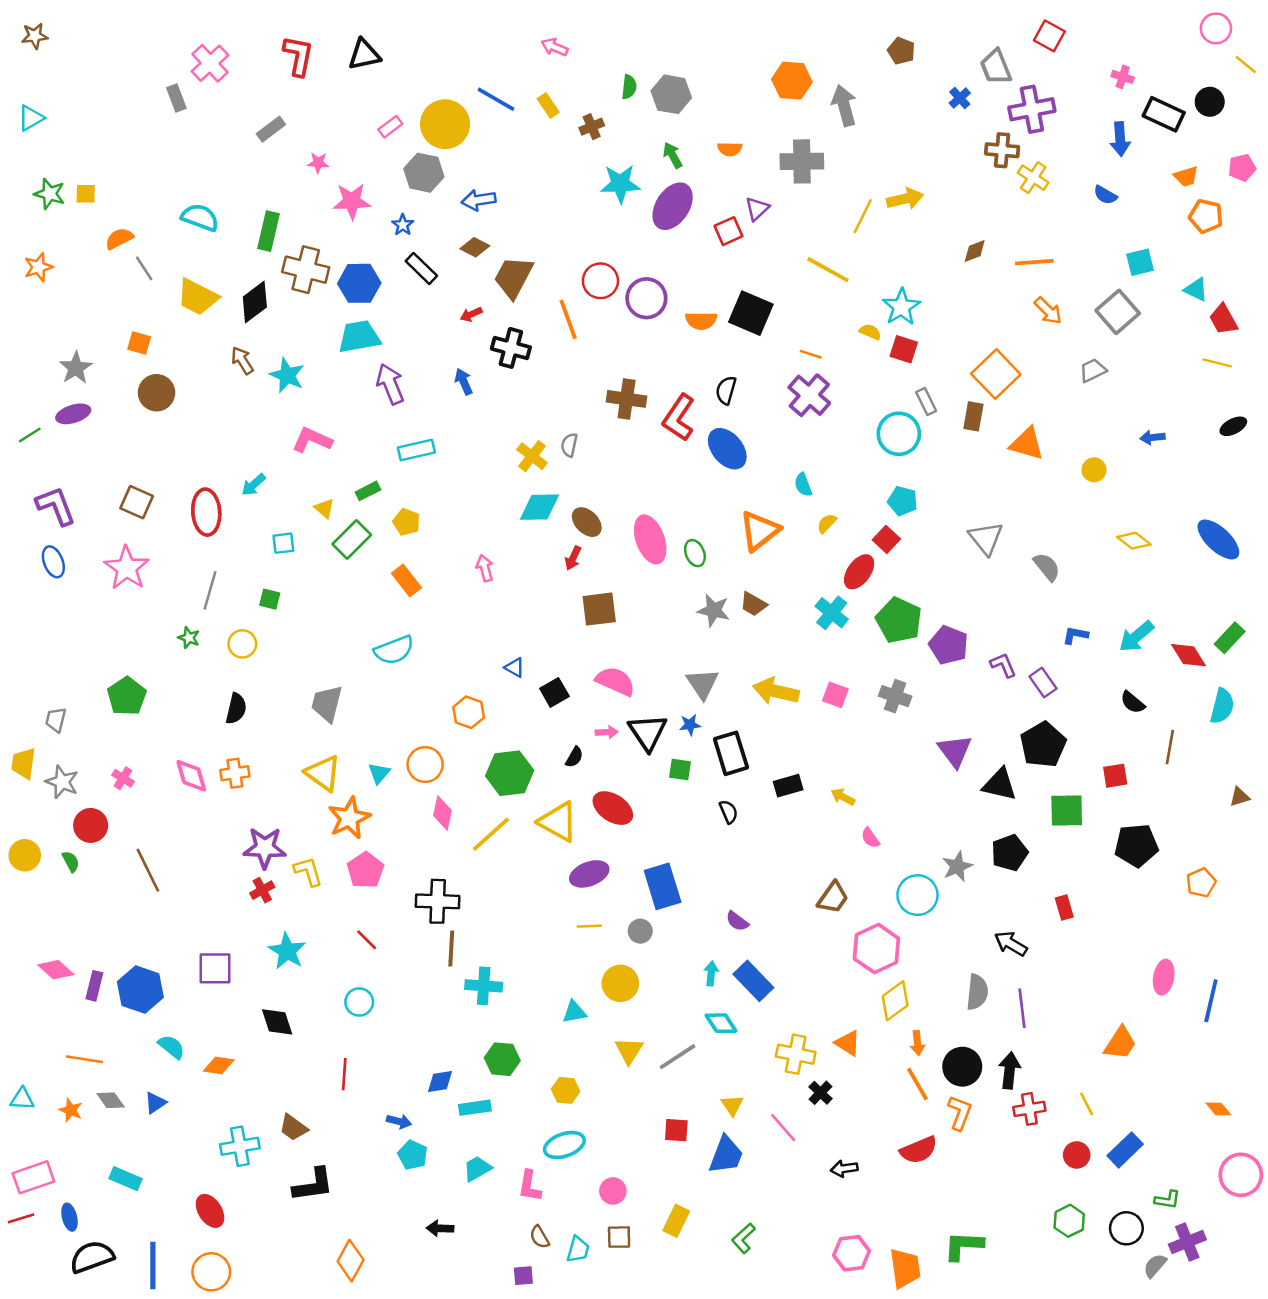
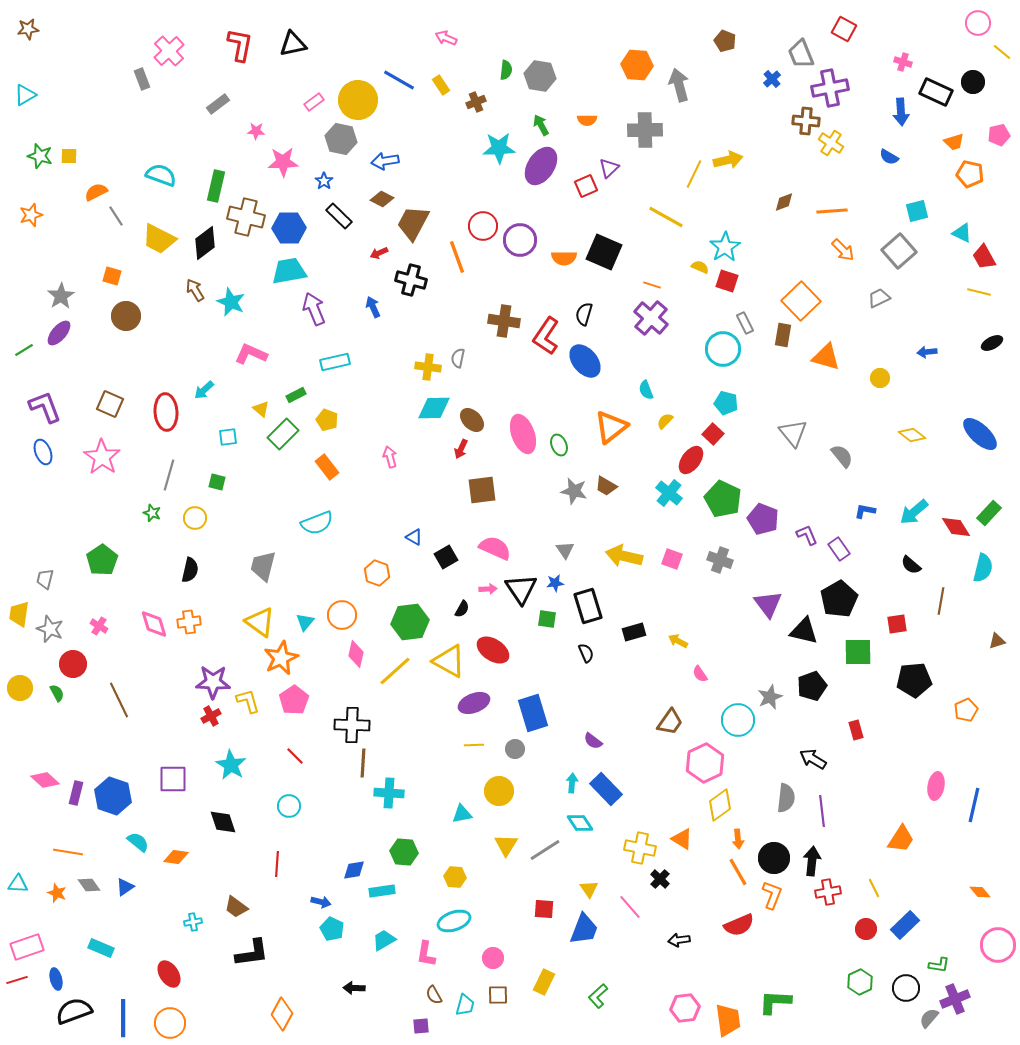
purple ellipse: (73, 414) -> (59, 333), turned -32
yellow cross: (532, 456) -> (428, 367), turned -30
gray triangle: (702, 684) -> (565, 550), size x0.7
cyan cross: (240, 1146) -> (193, 922), size x0.6

